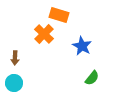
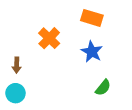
orange rectangle: (59, 15) -> (92, 18), moved

